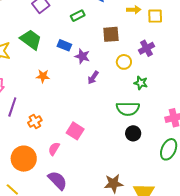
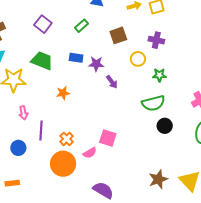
purple cross: (147, 48) -> (156, 40), turned -35
purple arrow: (93, 78) -> (112, 82), turned -56
pink semicircle: (54, 149) -> (90, 153), moved, turned -136
orange circle: (24, 159) -> (63, 164), moved

